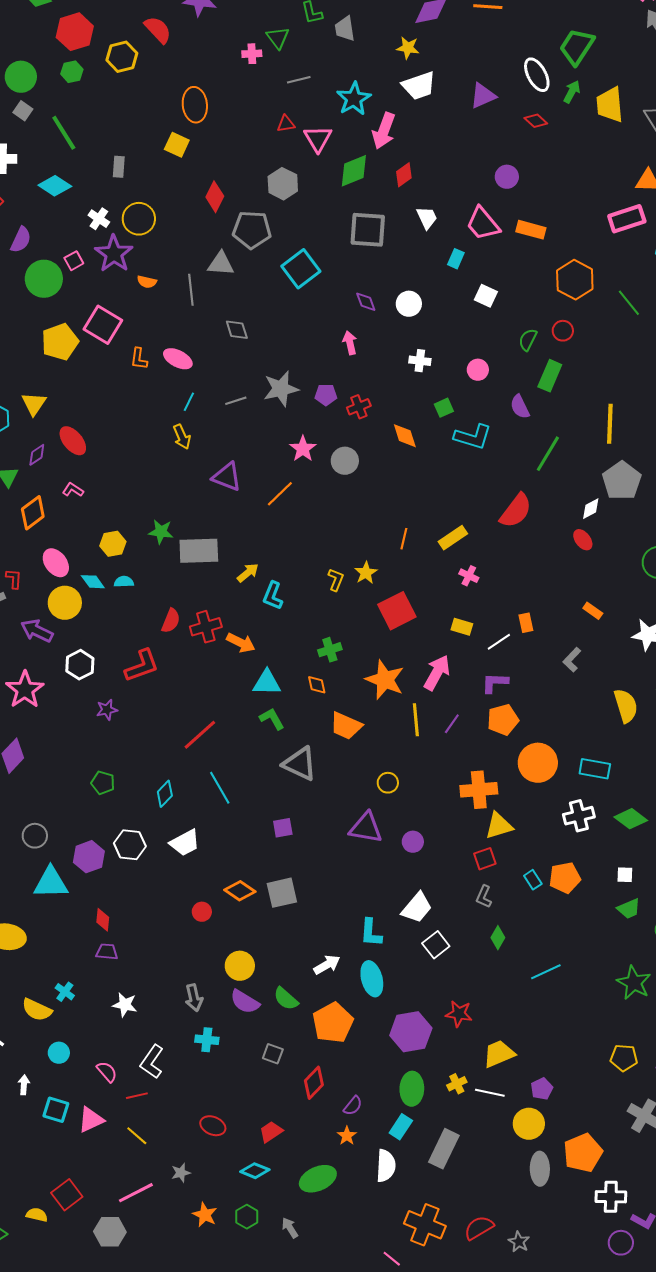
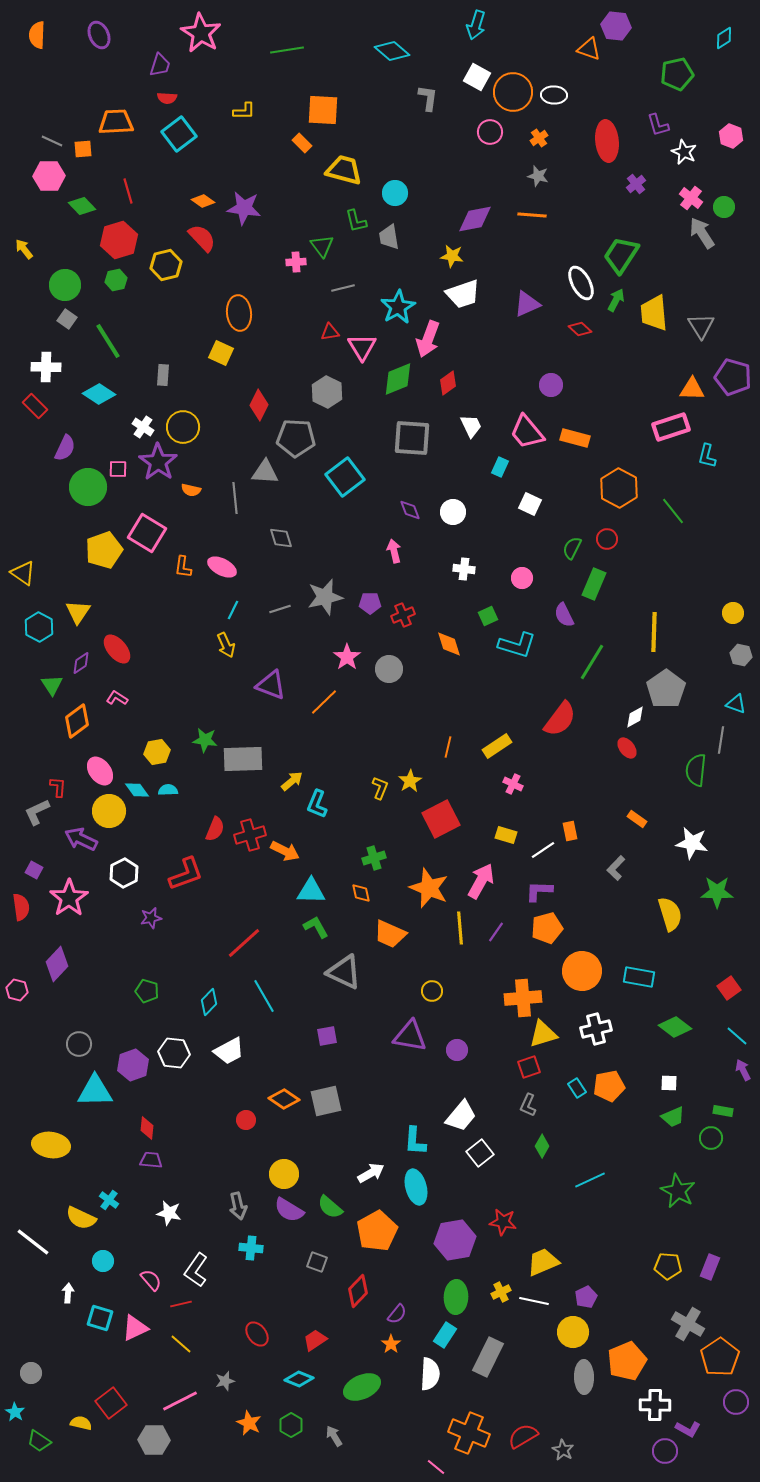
pink square: (74, 261) -> (118, 469), turned 30
white cross: (579, 816) -> (596, 1029), moved
red ellipse: (213, 1126) -> (257, 1334), turned 30

